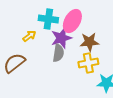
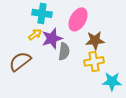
cyan cross: (48, 19) -> (42, 13), moved
purple star: (61, 38) -> (52, 38), moved

